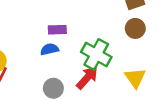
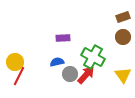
blue semicircle: (49, 49) -> (57, 62), moved
gray circle: (53, 88) -> (70, 74), moved

